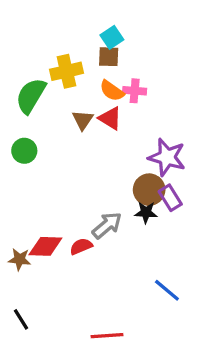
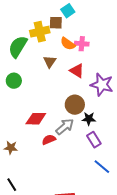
brown square: (109, 57) -> (56, 23), moved
red triangle: (110, 118) -> (77, 71), moved
brown circle: (149, 190) -> (75, 105), moved
purple rectangle: (170, 198) -> (94, 140), moved
red diamond: (45, 246) -> (36, 119), moved

